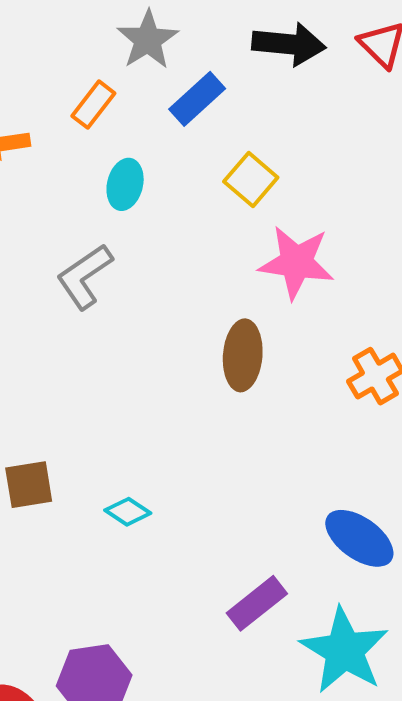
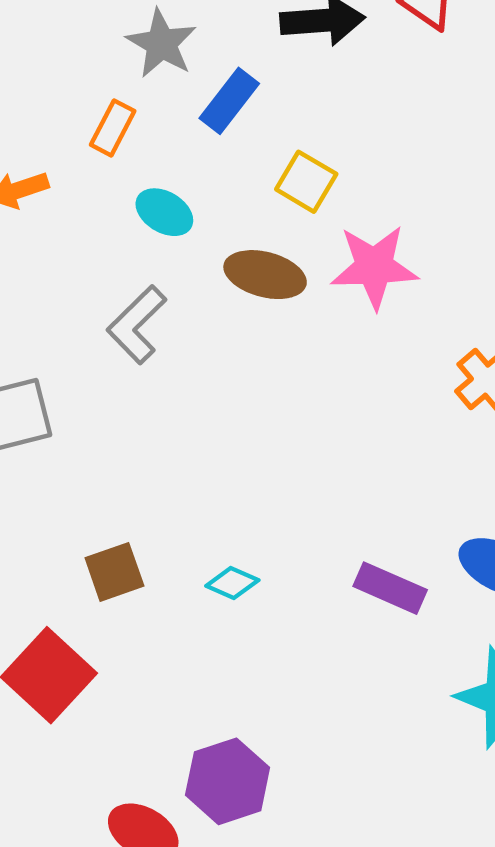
cyan ellipse: (125, 184) -> (164, 212), turned -63
brown ellipse: (243, 355) -> (265, 275), moved, turned -70
purple rectangle: (257, 603) -> (390, 588), moved, turned 72

